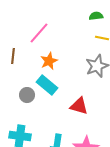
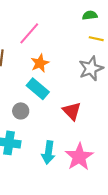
gray circle: (27, 95) -> (21, 111), moved
red triangle: (79, 106) -> (72, 111), turned 30

